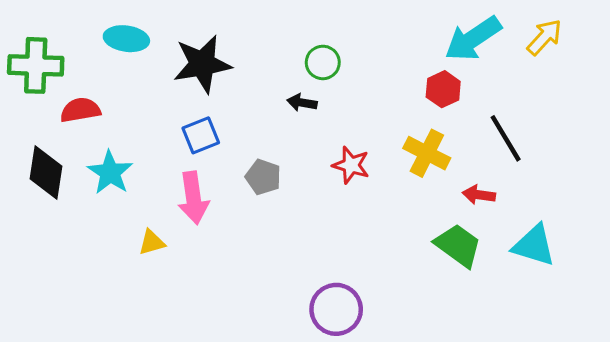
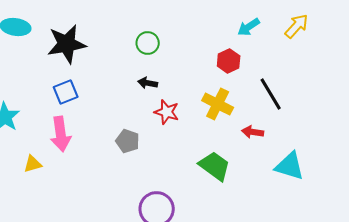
cyan arrow: (473, 39) -> (249, 27), size x0.6
black arrow: (302, 103) -> (148, 83), moved
gray pentagon: (263, 177) -> (128, 141), moved
green trapezoid: (458, 245) -> (215, 166), moved

